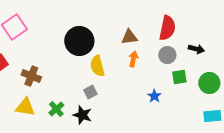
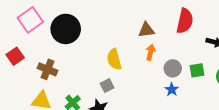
black circle: (79, 41) -> (66, 29), moved
gray circle: (167, 55) -> (173, 68), moved

